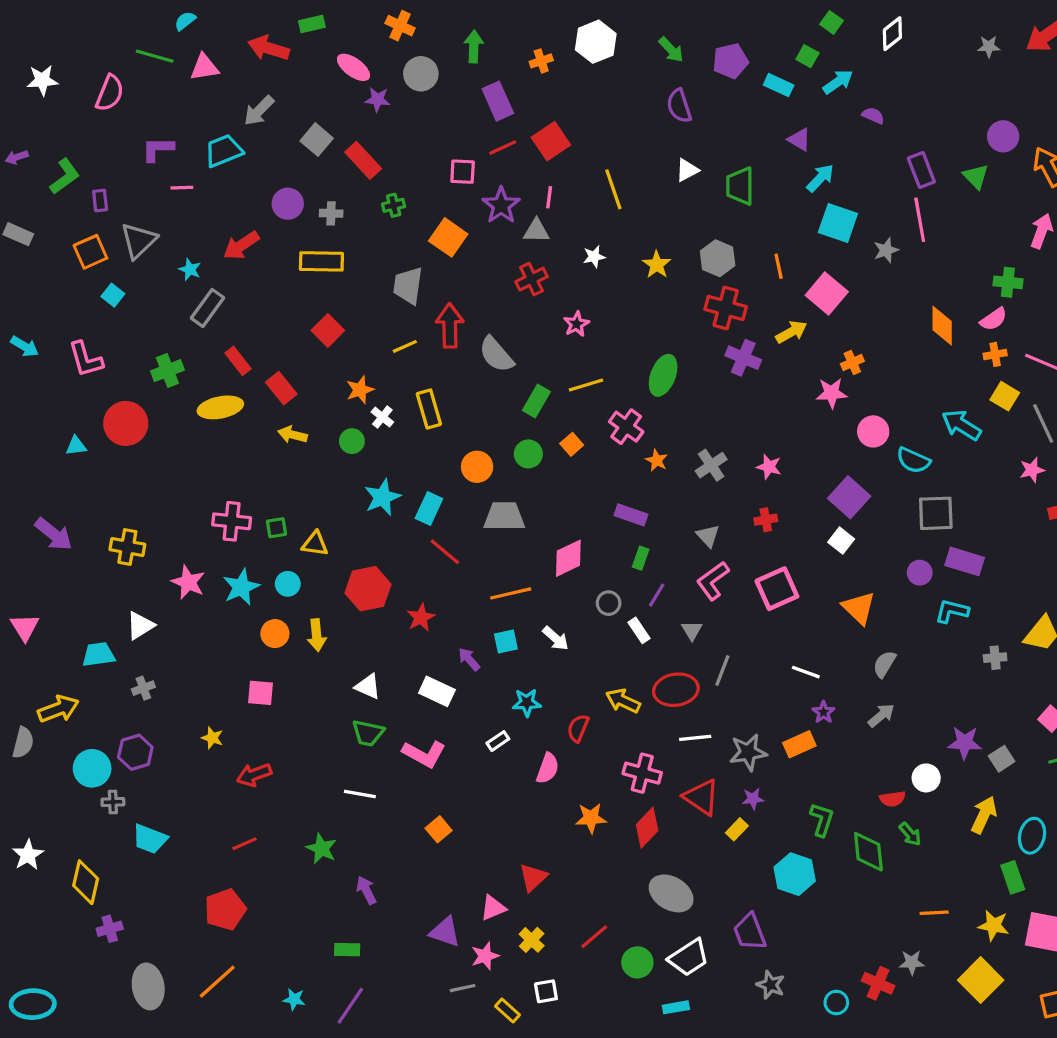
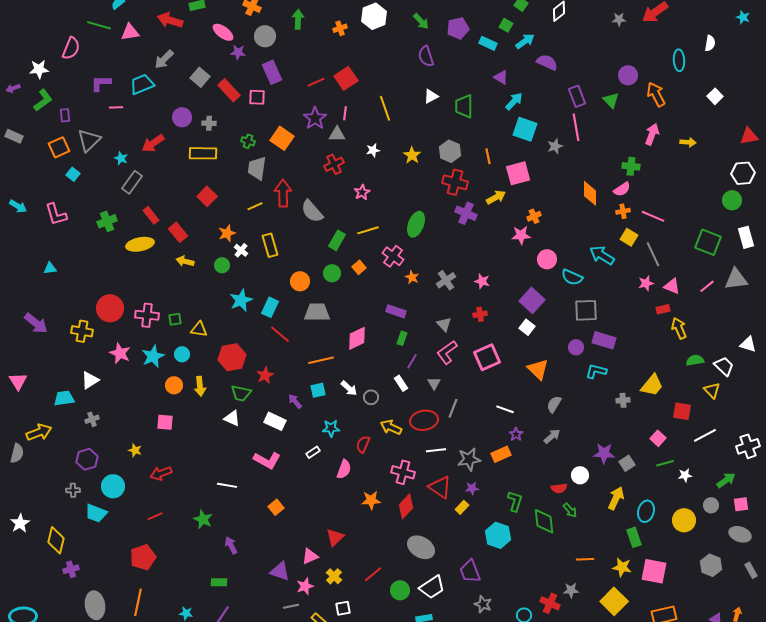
white star: (42, 80) -> (39, 69), moved
purple rectangle: (498, 101) -> (272, 72), moved
purple semicircle: (873, 115) -> (547, 62), size x1.5
pink square: (463, 172) -> (257, 97), moved
green cross: (394, 205) -> (248, 141), moved, turned 32
pink square: (827, 294) -> (518, 173), turned 35
red circle: (126, 423) -> (110, 308), moved
gray circle: (609, 603) -> (371, 397), moved
green trapezoid: (368, 733) -> (241, 393), moved
cyan circle: (92, 768) -> (113, 486), moved
orange line: (217, 982) -> (138, 602), turned -36

